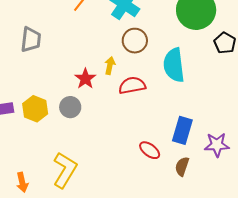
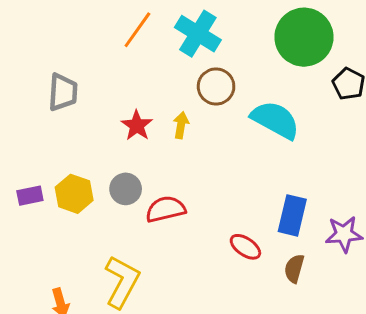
cyan semicircle: (174, 65) -> (275, 120), turned 128
red star: (85, 79) -> (137, 125), moved
red semicircle: (132, 85) -> (166, 209), moved

